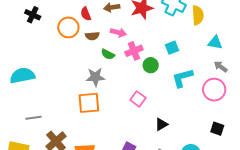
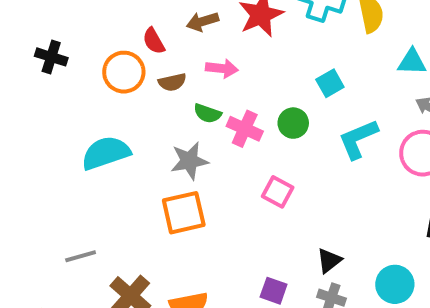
pink cross: (134, 51) -> (245, 129), moved, turned -36
cyan semicircle: (22, 76) -> (106, 153), moved
black triangle: (161, 124) -> (329, 261), moved

